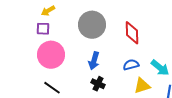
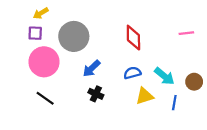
gray circle: (92, 25) -> (74, 36), moved
blue arrow: (94, 61) -> (91, 68), turned 30

